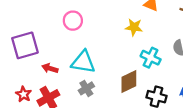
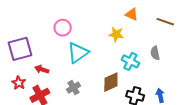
cyan triangle: (83, 62) -> (78, 53), moved, turned -45
red star: (23, 94) -> (19, 83), moved

